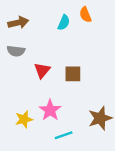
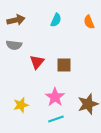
orange semicircle: (85, 15) -> (89, 22), moved
pink star: (50, 110) -> (55, 97), moved

